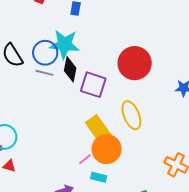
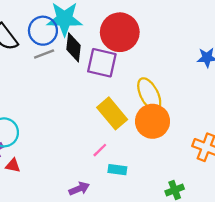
red circle: (135, 63) -> (120, 32), moved
gray line: (44, 73) -> (44, 54), turned -30
orange circle: (107, 149) -> (153, 121), moved

